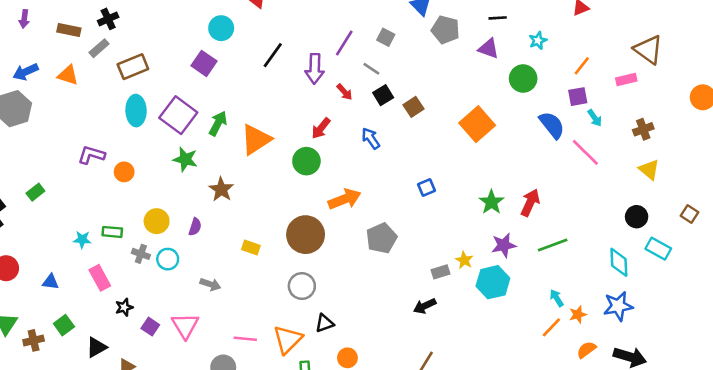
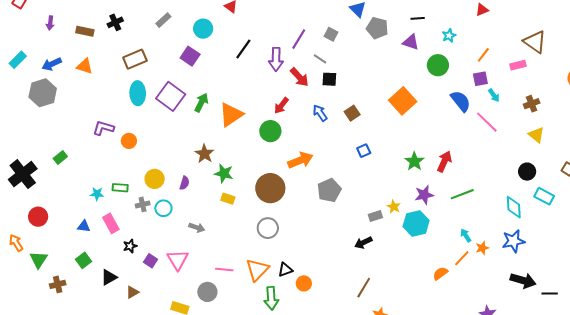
gray rectangle: (99, 48) -> (163, 20), moved
red arrow: (345, 92) -> (299, 77), size x1.5
black square: (383, 95) -> (329, 79), turned 35
brown square: (413, 107) -> (352, 113), moved
green star: (185, 159) -> (224, 173), moved
gray cross: (141, 254) -> (143, 204), turned -32
blue triangle: (51, 282) -> (84, 226), moved
black triangle: (325, 323) -> (285, 270), moved
brown cross: (34, 340) -> (58, 284), moved
orange semicircle: (586, 350) -> (440, 273), moved

